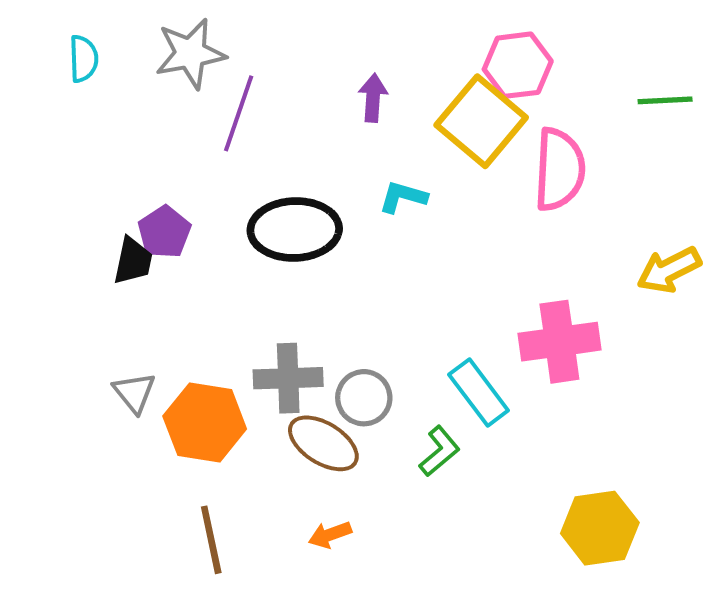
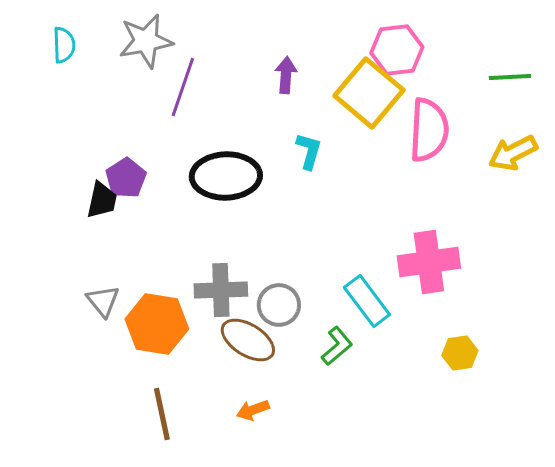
cyan L-shape: (403, 197) -> (309, 151), turned 90
yellow arrow: (669, 270) -> (513, 153), moved
yellow hexagon: (600, 528) -> (460, 353), moved, size x0.6

